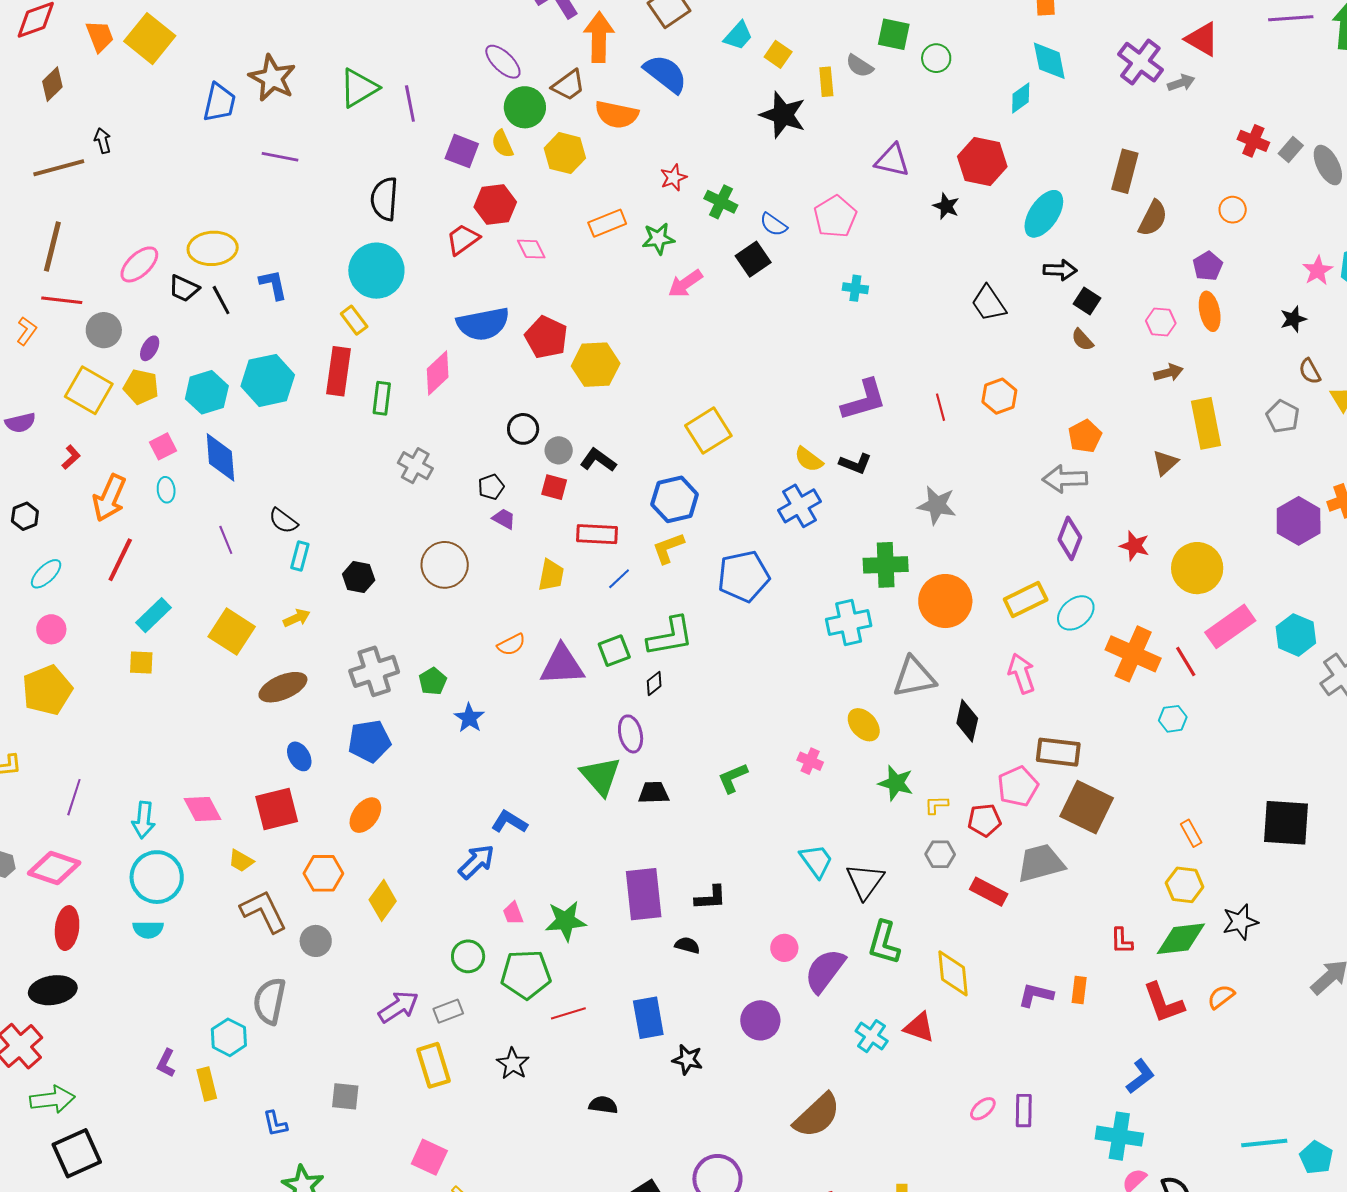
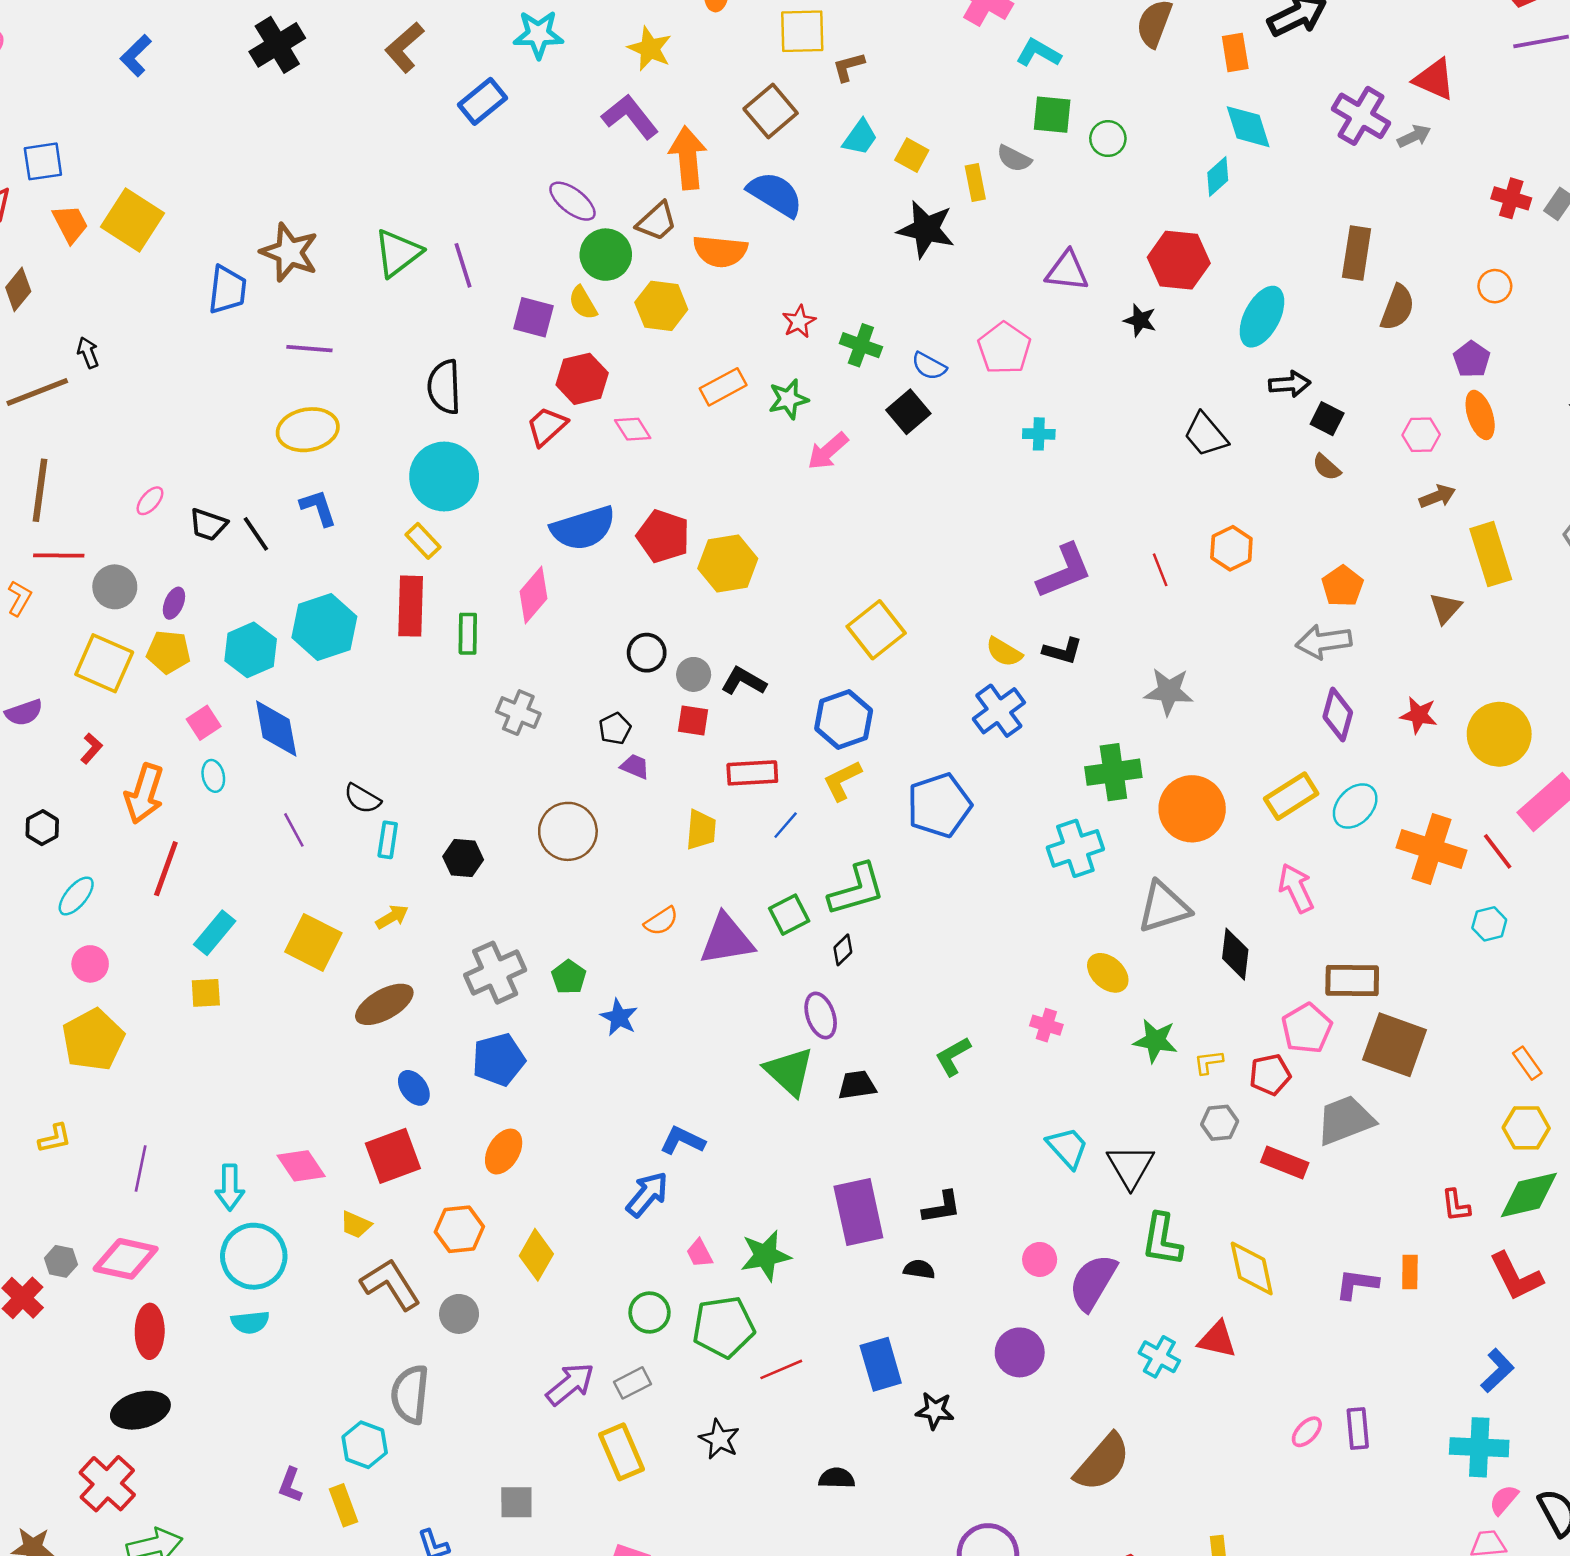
yellow ellipse: (213, 248) -> (308, 430), moved
pink ellipse: (139, 264) -> (150, 501), size x0.6

